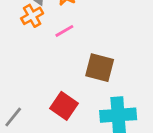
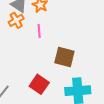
pink line: (64, 31) -> (39, 31), turned -64

